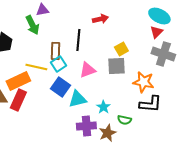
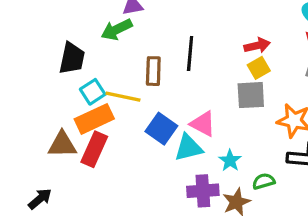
red arrow: (100, 19) -> (257, 45), moved
green arrow: (32, 25) -> (117, 30), turned 90
cyan square: (58, 64) -> (93, 92), moved
pink triangle: (87, 70) -> (203, 124), moved, turned 48
green semicircle: (124, 120) -> (264, 181), turned 152

